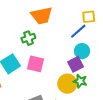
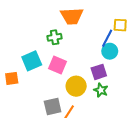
blue line: (78, 31) -> (107, 38), turned -30
cyan circle: (82, 51) -> (110, 51), moved
yellow circle: (67, 84) -> (76, 86), moved

